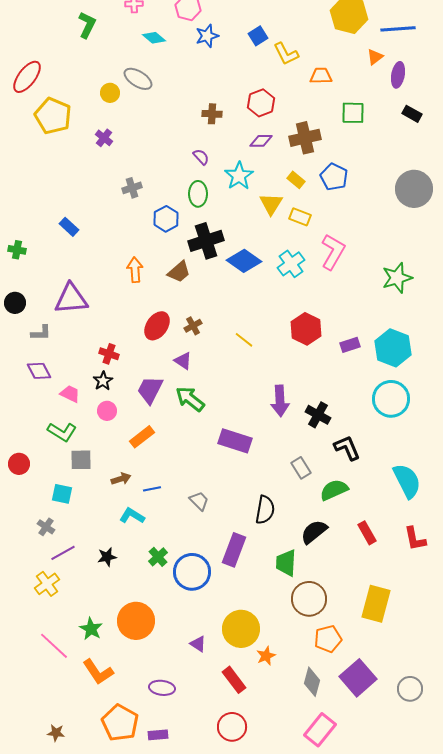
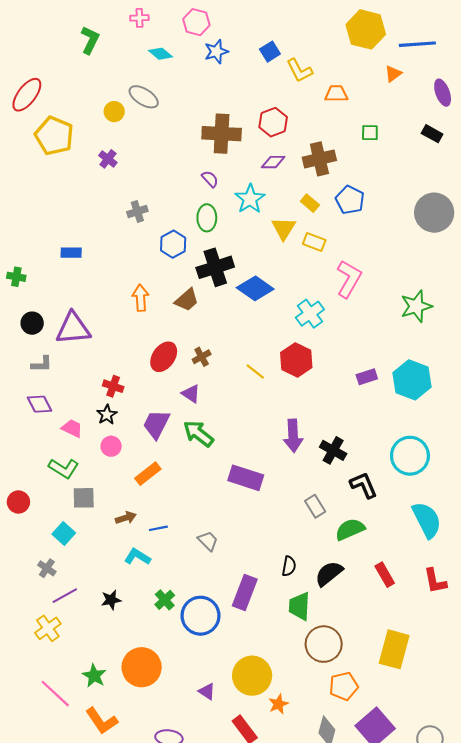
purple ellipse: (398, 75) -> (443, 93), moved, turned -30
green square: (353, 113) -> (370, 133), size x0.7
brown cross: (212, 114) -> (222, 134), size x1.8
blue rectangle: (69, 227) -> (71, 253), turned -42
cyan cross: (291, 264) -> (310, 314), moved
black circle: (15, 303) -> (32, 323), moved
red hexagon: (306, 329) -> (296, 360), moved
cyan circle: (391, 399) -> (410, 456), moved
cyan square: (62, 494) -> (64, 534), turned 30
black semicircle: (265, 510) -> (289, 566), moved, size x0.7

